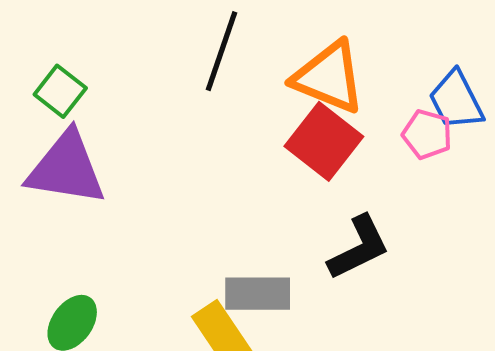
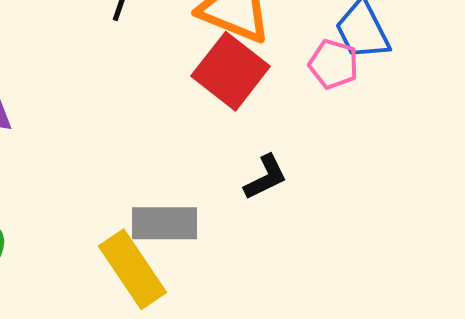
black L-shape: (359, 248) -> (266, 177), size x0.7

